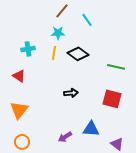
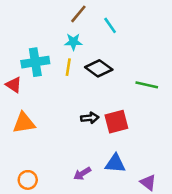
cyan cross: (28, 49) -> (35, 62), size x1.5
red triangle: (19, 76) -> (14, 85), moved
red square: (112, 99) -> (116, 122), moved, turned -30
orange triangle: (19, 110) -> (24, 123), moved, turned 42

